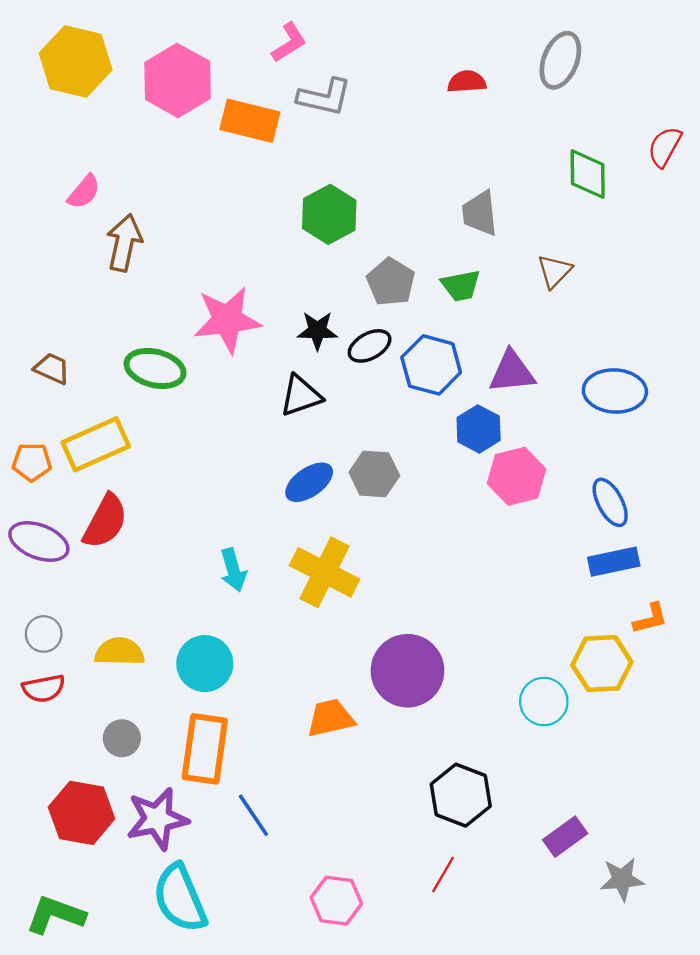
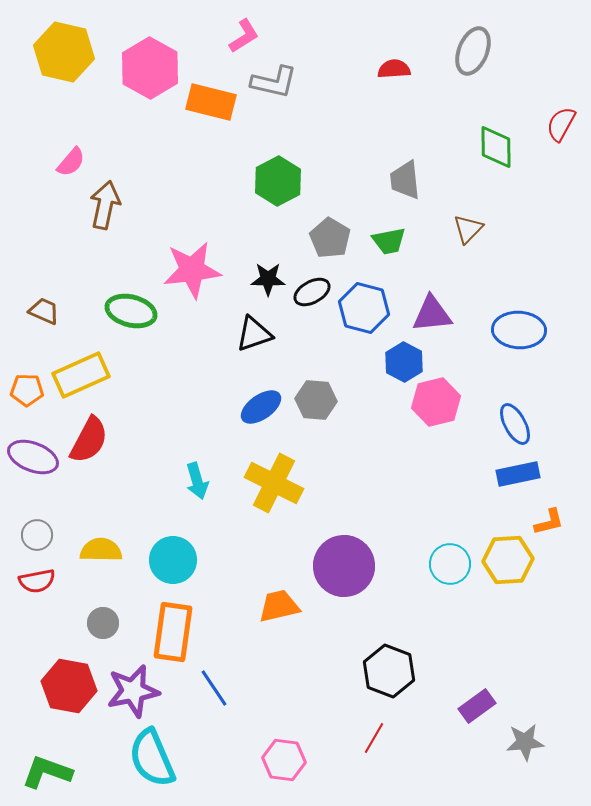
cyan circle: (544, 702) -> (450, 564), moved

